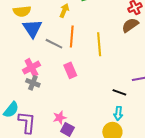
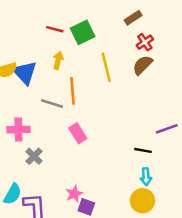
blue triangle: (32, 28) -> (25, 73), moved
yellow line: (99, 44) -> (106, 67), moved
pink cross: (31, 68) -> (18, 130), moved, turned 36
gray cross: (33, 83) -> (34, 156), turned 32

